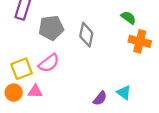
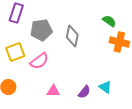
yellow square: (22, 69) -> (15, 52), moved
pink triangle: (35, 91) -> (53, 91), moved

